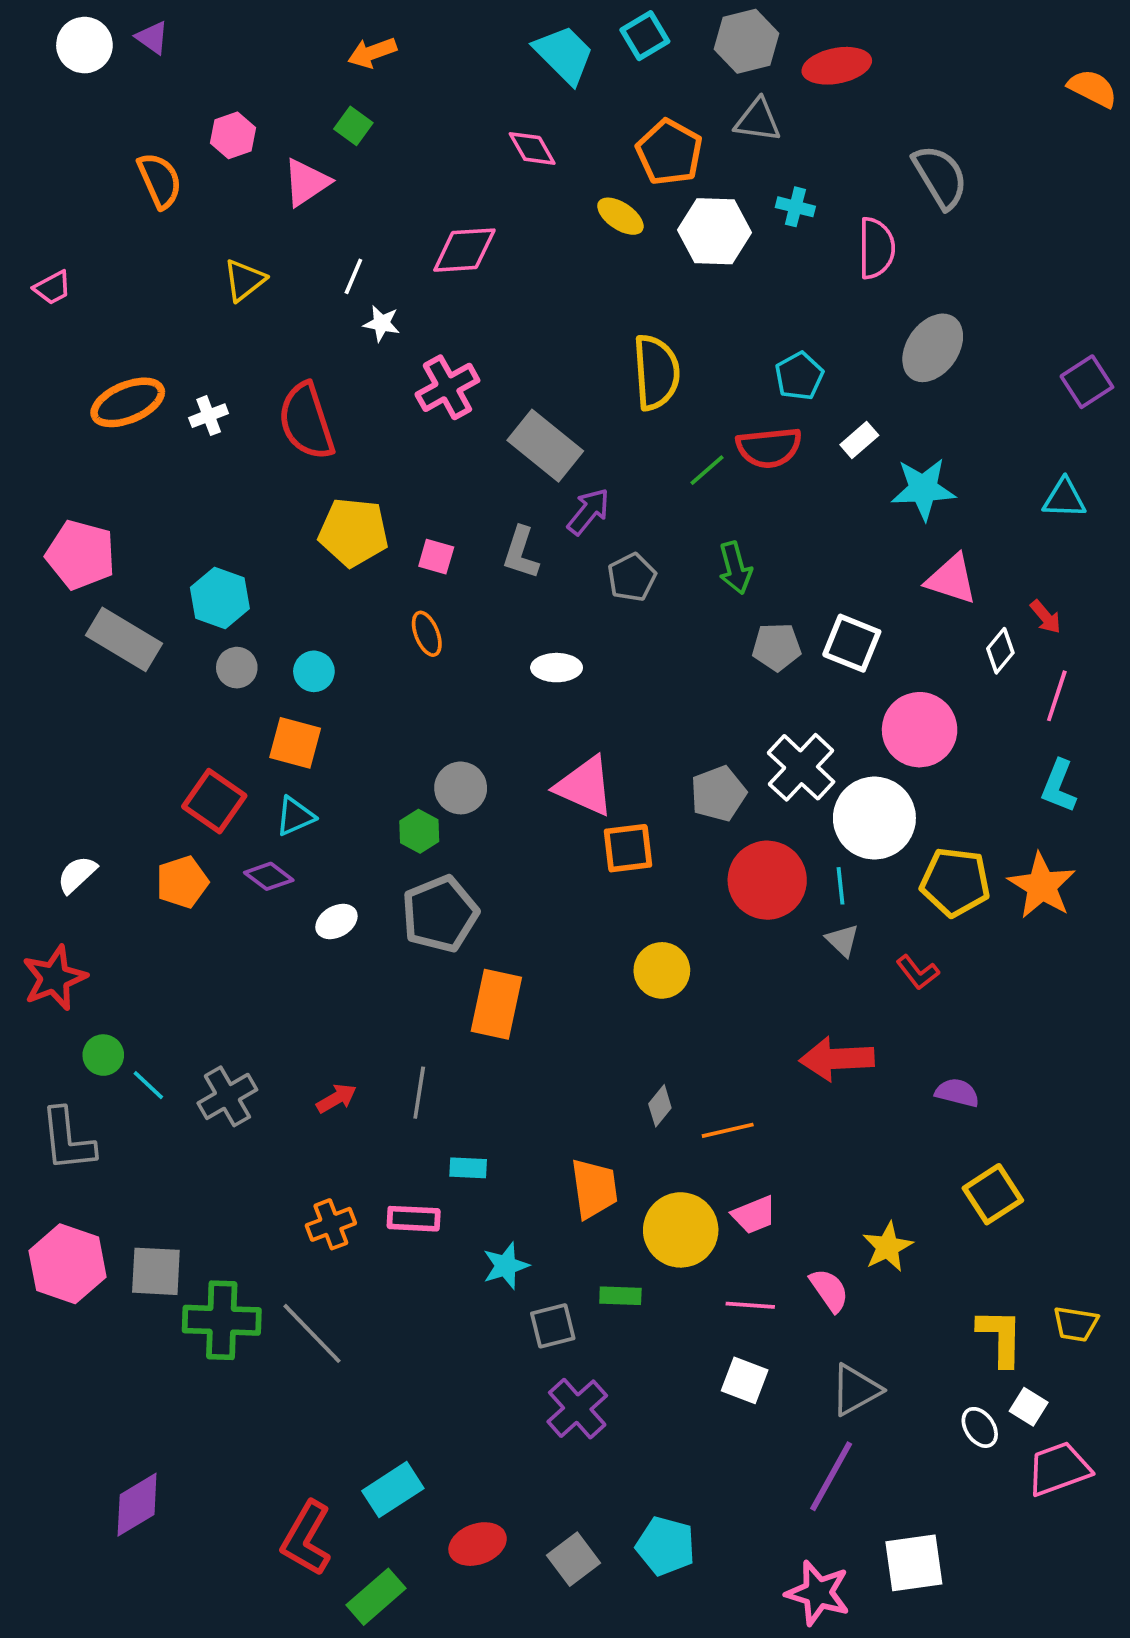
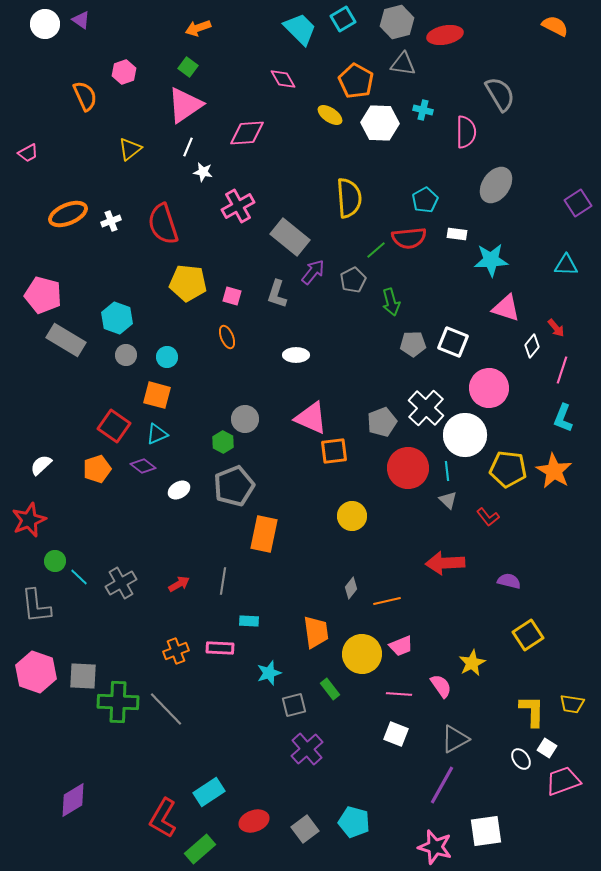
orange semicircle: (1093, 88) -> (555, 26), moved
pink triangle: (306, 182) -> (185, 105), moved, size x1.4
white rectangle: (859, 440) -> (457, 234), turned 48
gray pentagon: (632, 577) -> (353, 280), moved
green rectangle: (620, 1296) -> (330, 689), turned 50

